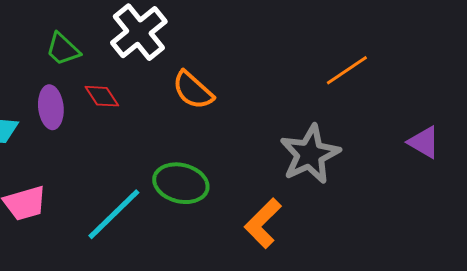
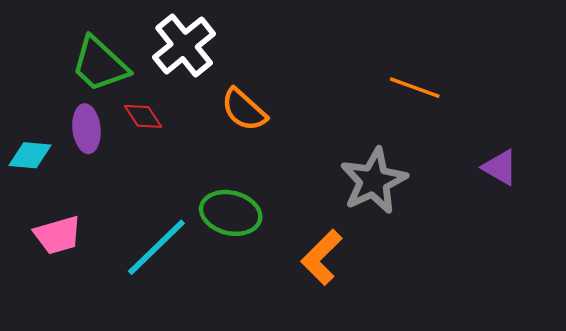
green trapezoid: (63, 49) -> (100, 64), size x1.5
orange line: (347, 70) -> (415, 88), turned 54

